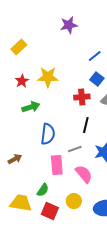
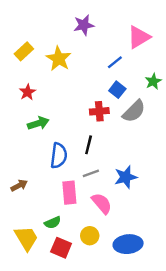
yellow star: (48, 77) -> (59, 59), moved, turned 30
black line: (86, 125) -> (89, 145), moved
green semicircle: (43, 190) -> (53, 223), turned 32
yellow trapezoid: (21, 203) -> (26, 238), turned 50

